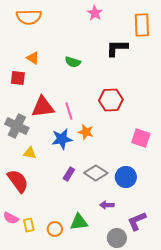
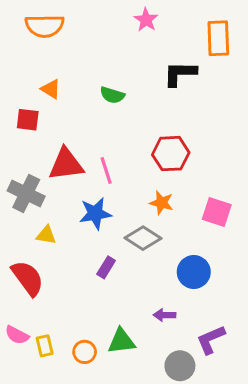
orange star: (86, 132) -> (161, 203), moved
gray diamond: (96, 173) -> (143, 238), moved

